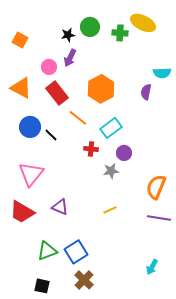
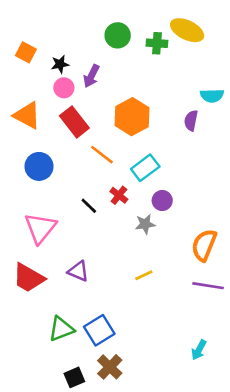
black star: (68, 35) -> (60, 64), moved
black line: (51, 135) -> (89, 206), moved
red cross: (91, 149) -> (119, 195), turned 32
black square: (42, 286) -> (74, 377), moved, turned -35

